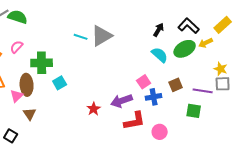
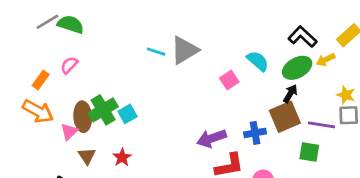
black arrow: (159, 30) -> (290, 94), moved
cyan semicircle: (160, 55) -> (258, 61), moved
green cross: (42, 63) -> (103, 110), moved, turned -30
pink square: (144, 82) -> (229, 80), moved
brown square: (176, 85) -> (285, 117), size x1.6
red star: (94, 109) -> (122, 157), moved

